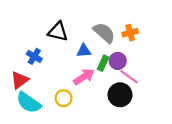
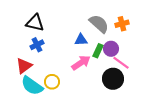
black triangle: (58, 32) -> (35, 23), moved
blue cross: (34, 56) -> (37, 45), turned 32
yellow circle: (64, 98) -> (52, 82), moved

